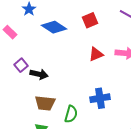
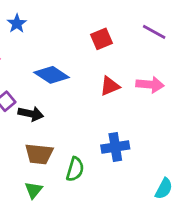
blue diamond: (54, 27) -> (52, 75), moved

